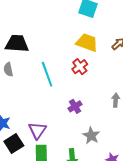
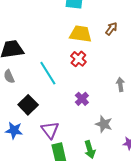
black square: (14, 144) -> (28, 105), moved

